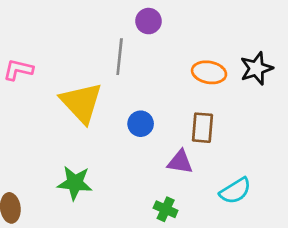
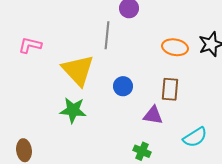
green star: (75, 183) -> (73, 110), moved

